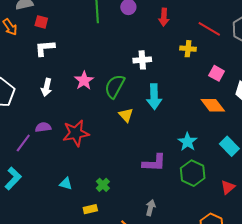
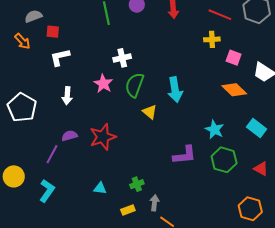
yellow cross: (188, 49) -> (212, 39), moved
white cross: (142, 60) -> (122, 58), moved
green cross: (103, 185) -> (137, 184), turned 32
red triangle: (228, 187) -> (261, 169), turned -42
gray arrow: (151, 208) -> (154, 203), moved

